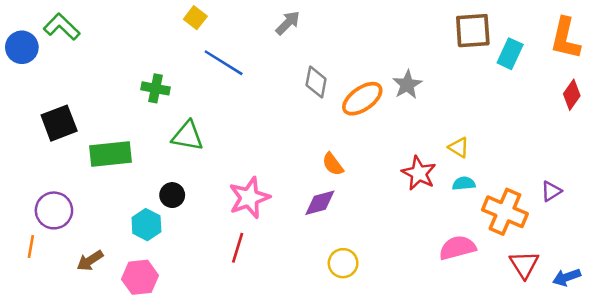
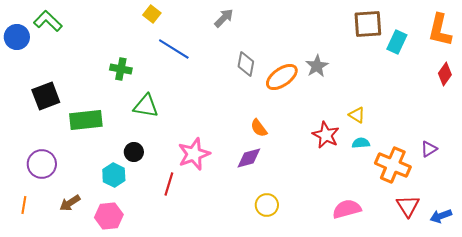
orange line: (31, 246) -> (24, 205), moved
red line: (238, 248) -> (169, 184), moved
pink semicircle: (457, 248) -> (347, 209), moved

